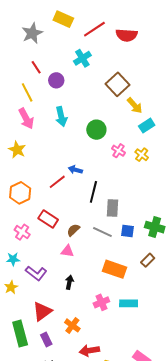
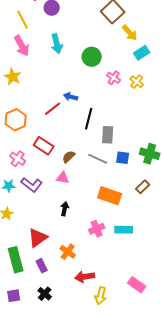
purple L-shape: (36, 273) -> (32, 185), moved

